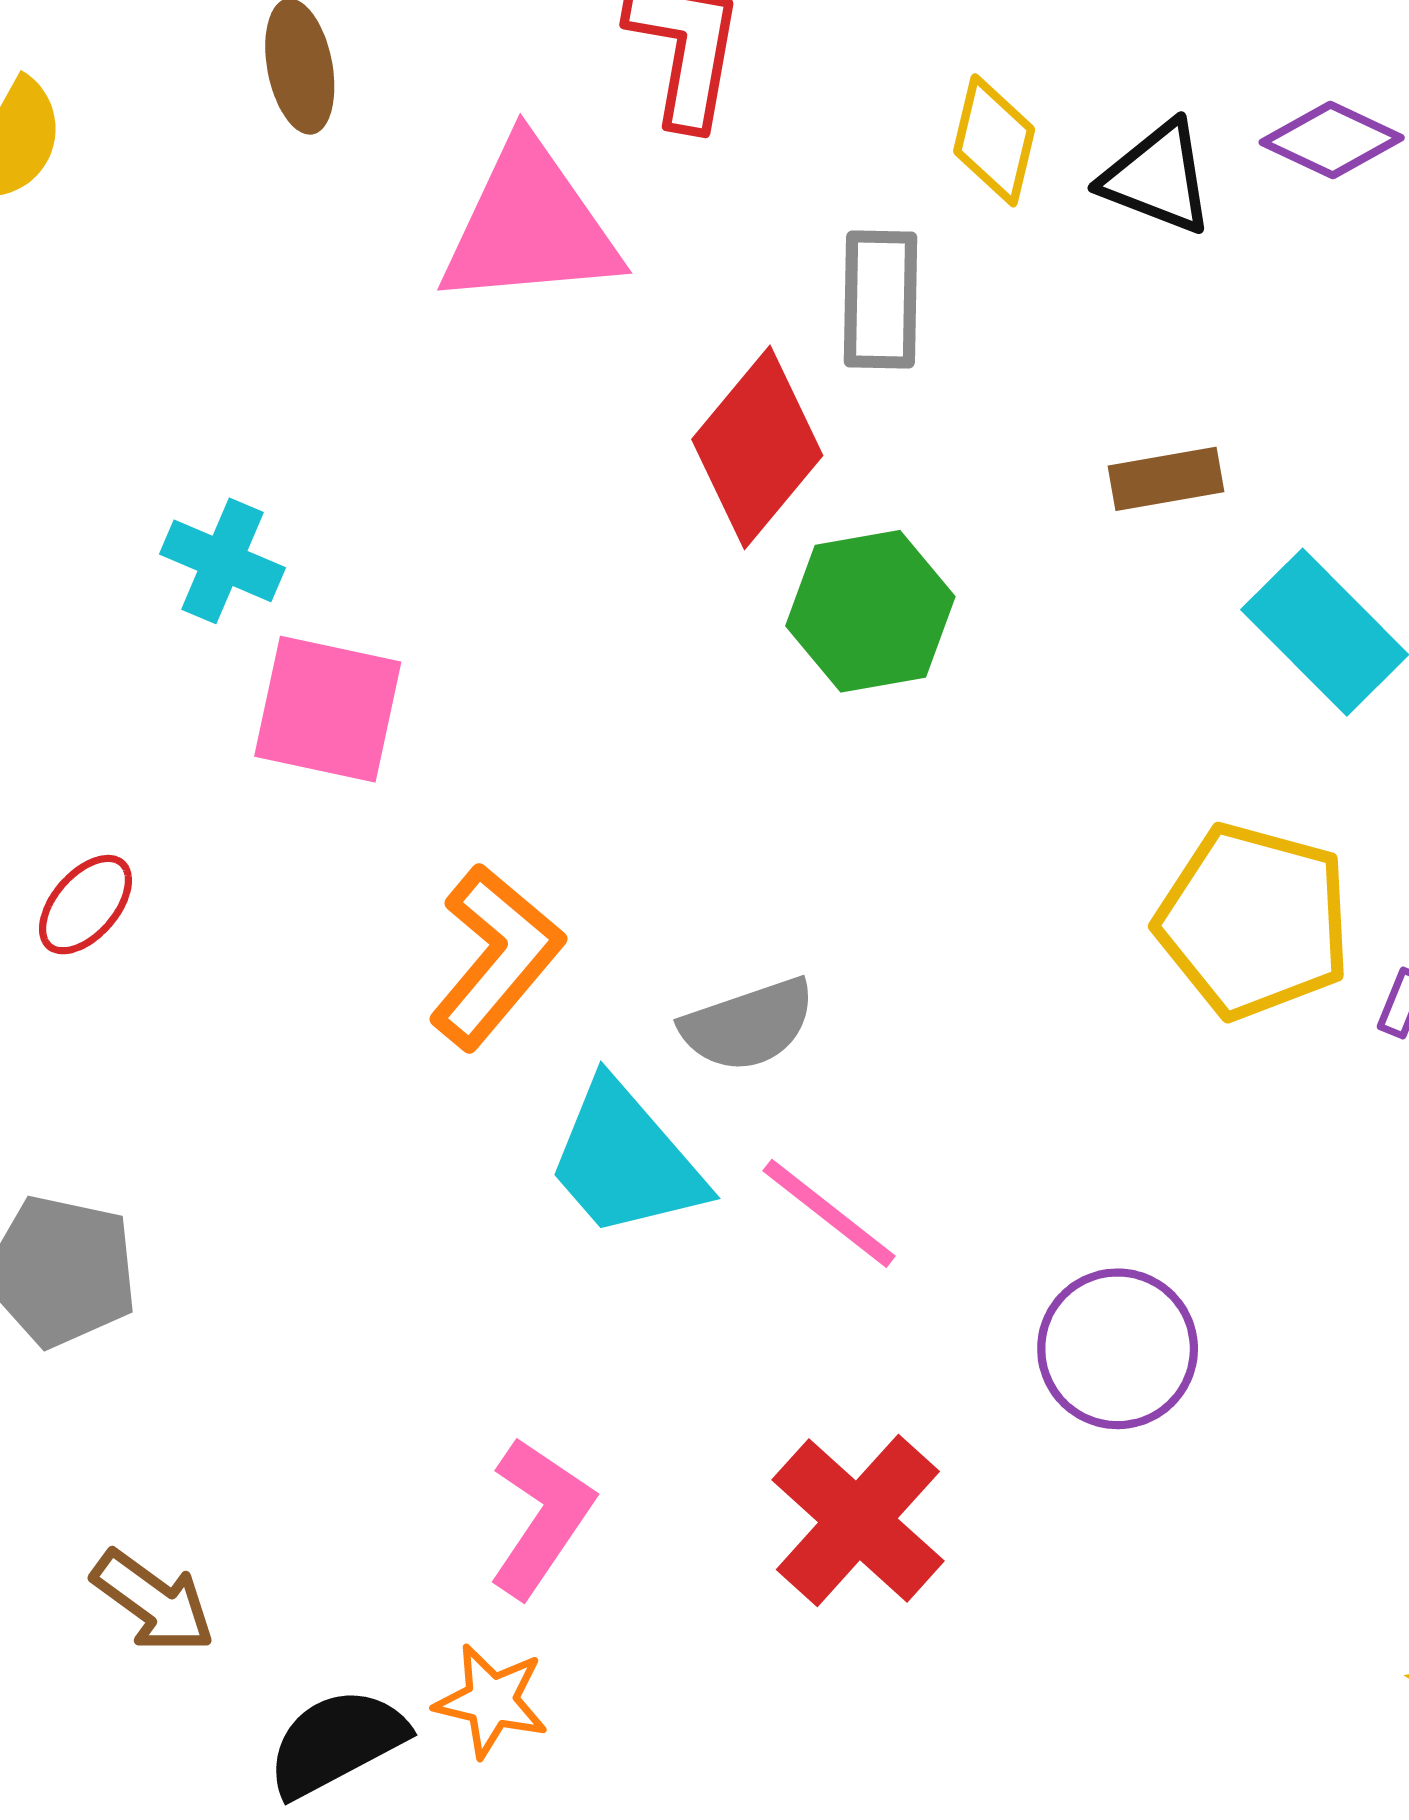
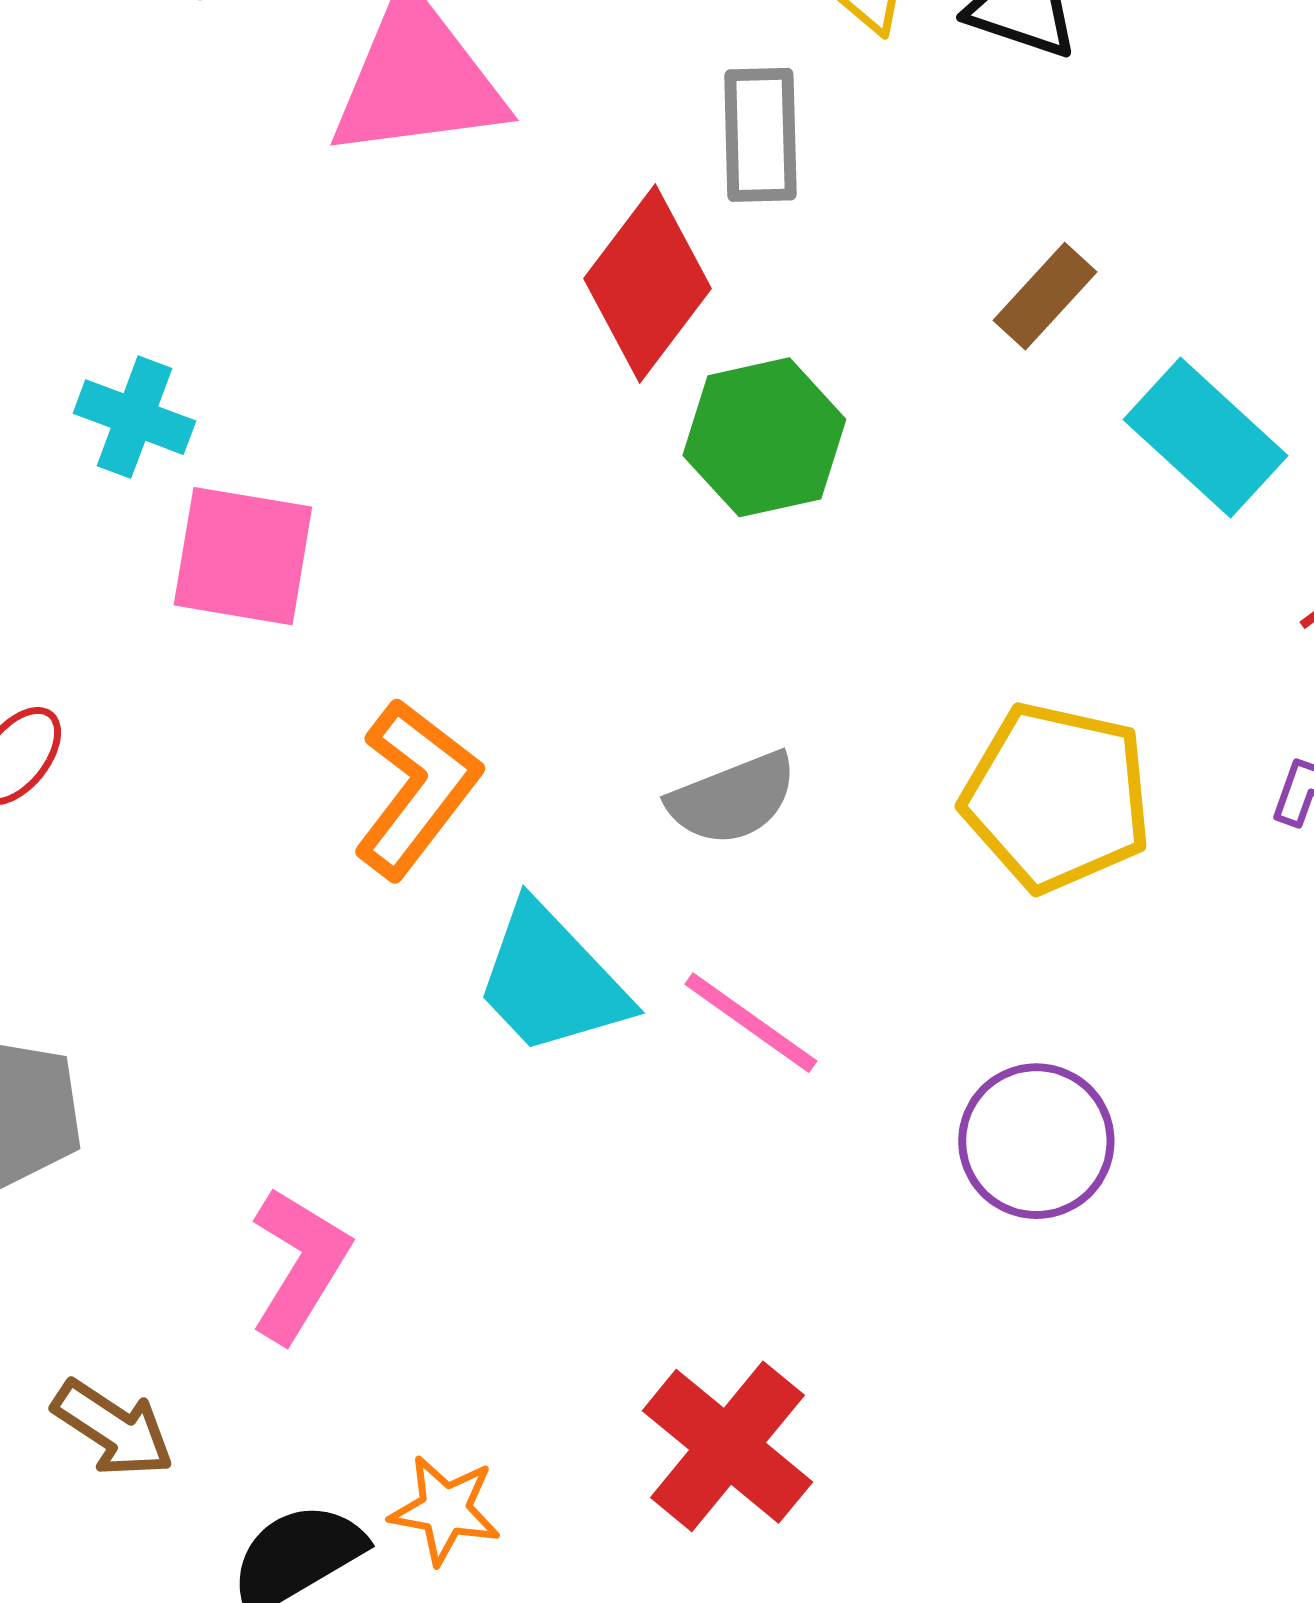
brown rectangle: (1166, 479) -> (1045, 296), turned -35
yellow pentagon: (1254, 921) -> (1057, 797), moved
gray semicircle: (748, 1025) -> (733, 799), moved
pink L-shape: (541, 1517) -> (300, 1264), moved
red cross: (858, 1520) -> (727, 1446), moved

